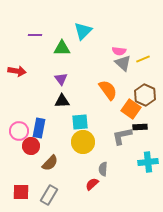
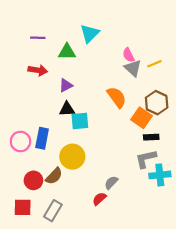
pink semicircle: (119, 51) -> (129, 55), turned 56
red arrow: (17, 71) -> (38, 70), moved
purple triangle: (61, 79) -> (66, 85), turned 40
cyan square: (80, 122) -> (80, 121), moved
gray L-shape: (122, 136) -> (146, 159), moved
yellow circle: (83, 142) -> (72, 157), moved
red circle: (31, 146) -> (33, 180), moved
gray semicircle: (103, 169) -> (111, 183), turned 40

